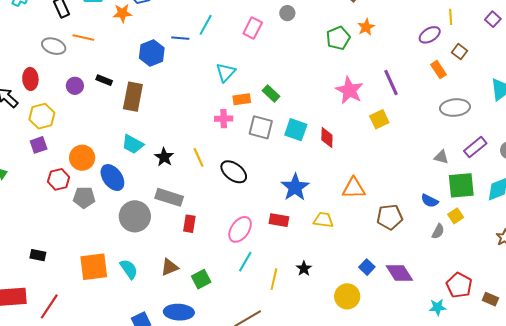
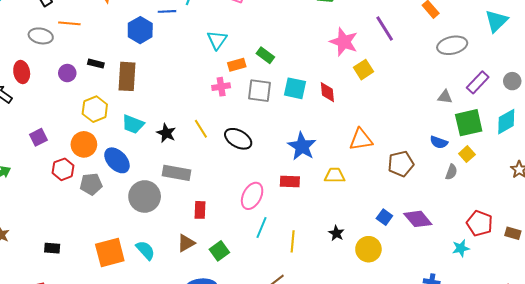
yellow hexagon: (42, 116) -> (95, 109), moved
yellow square: (379, 119) -> (363, 70), moved
red rectangle: (189, 224) -> (200, 210), moved
black star: (304, 269) -> (336, 233), moved

